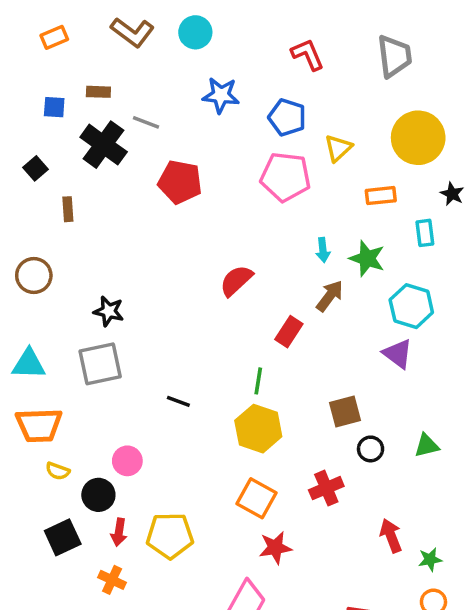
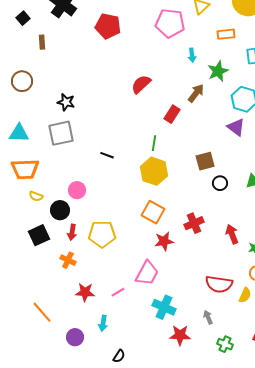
cyan arrow: (323, 250) -> (192, 55), moved
green star: (367, 258) -> (218, 71), turned 30
red cross: (326, 488) -> (194, 223), moved

